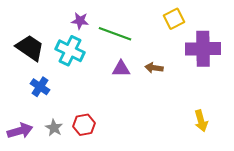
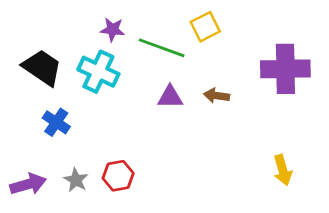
yellow square: (174, 19) -> (205, 27), moved

